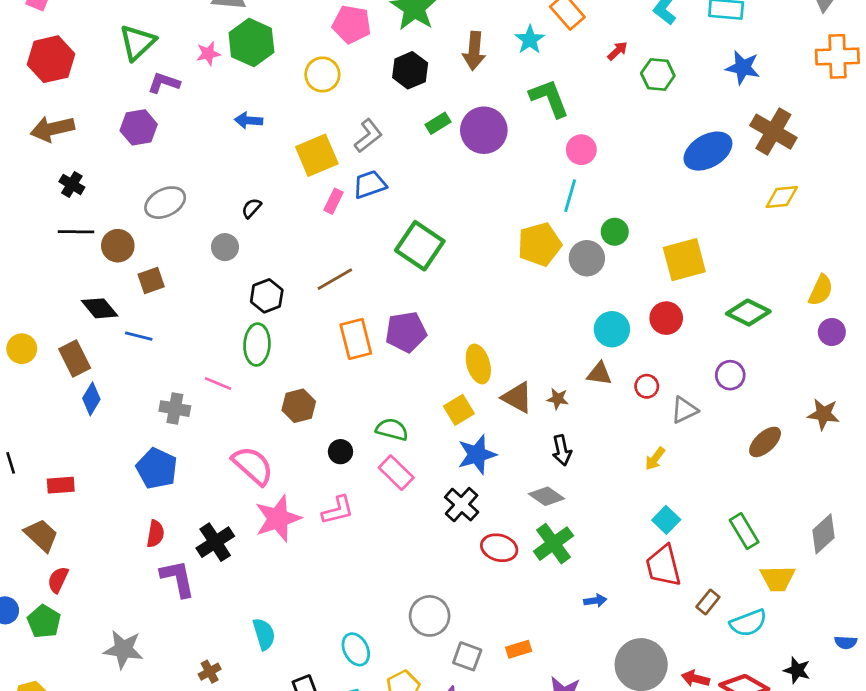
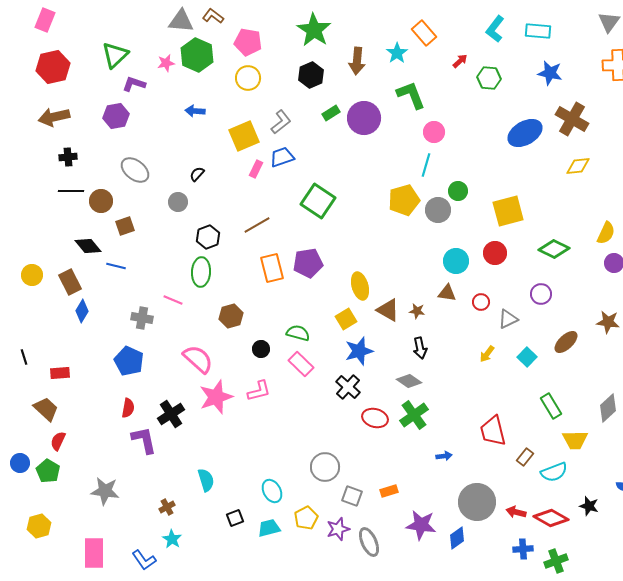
pink pentagon: (352, 24) -> (248, 42), moved
black cross: (72, 184) -> (68, 157), turned -36
gray ellipse: (165, 203) -> (135, 170), turned 64
cyan square: (666, 520) -> (527, 357), moved

